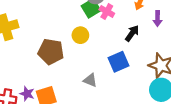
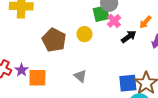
black arrow: (132, 33) -> (129, 37), moved
blue square: (118, 62) -> (128, 83), moved

